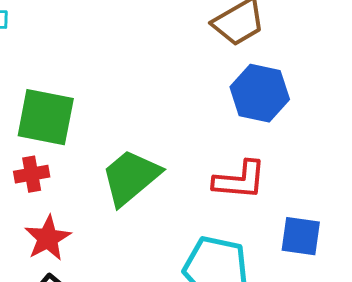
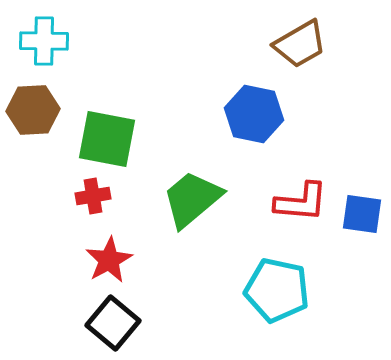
blue hexagon: (260, 93) -> (254, 114), moved
blue square: (301, 236) -> (362, 214), moved

